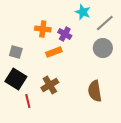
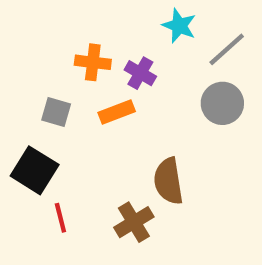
gray square: (16, 52) -> (56, 112), moved
brown cross: (50, 85) -> (134, 222), moved
brown semicircle: (95, 91) -> (168, 181), moved

